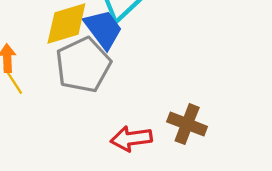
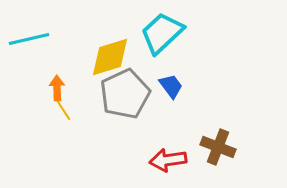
blue trapezoid: (103, 29) -> (171, 86), moved, size x0.7

